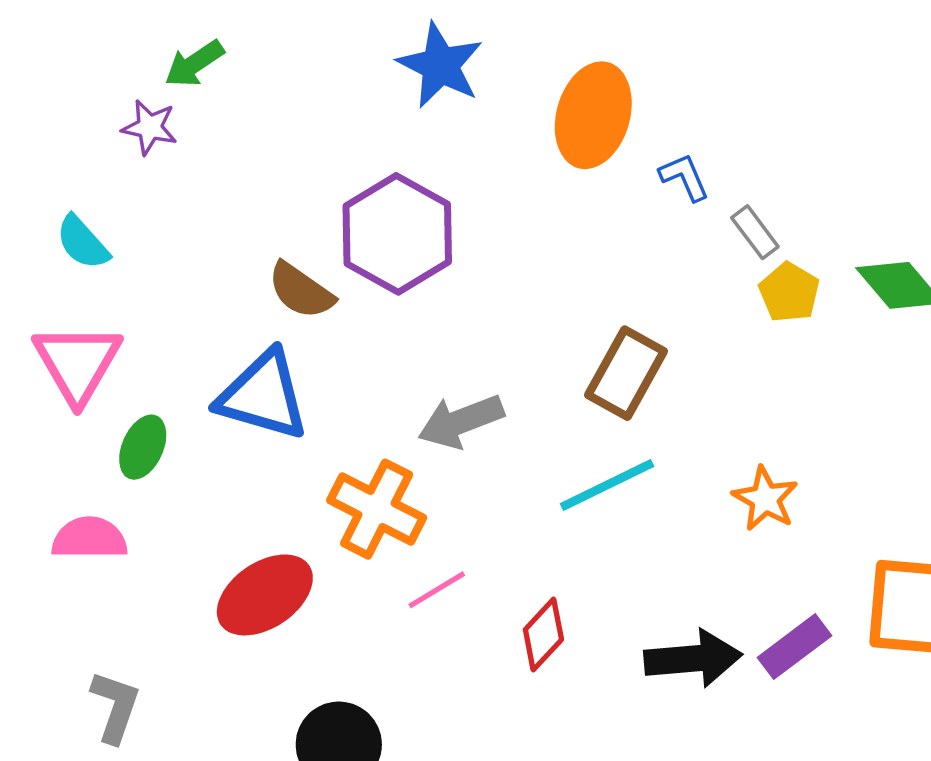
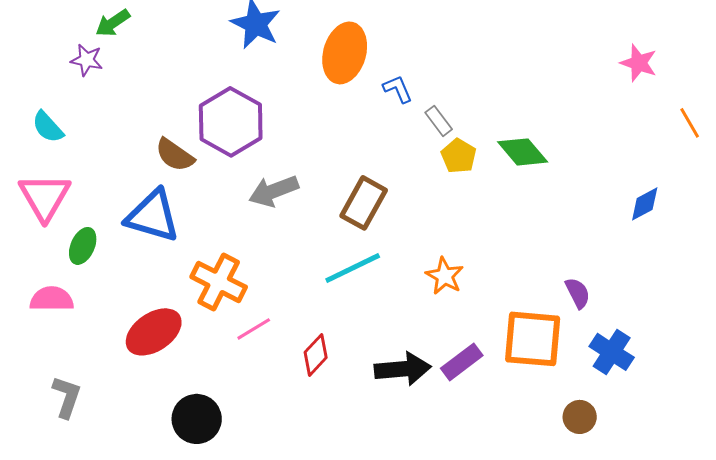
gray arrow: (461, 421) -> (274, 191), moved

